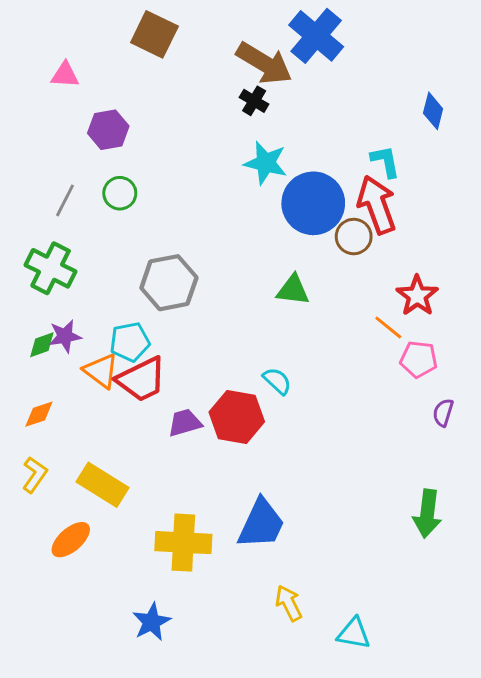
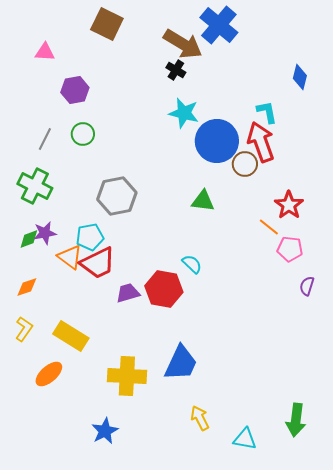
green arrow: (427, 514) -> (296, 420), moved

